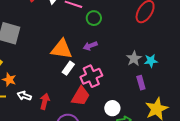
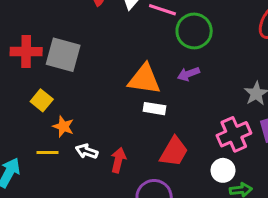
green circle: (94, 18) -> (194, 31), size x1.5
white rectangle: (68, 68) -> (154, 109), turned 64
pink cross: (91, 76) -> (234, 134), moved

